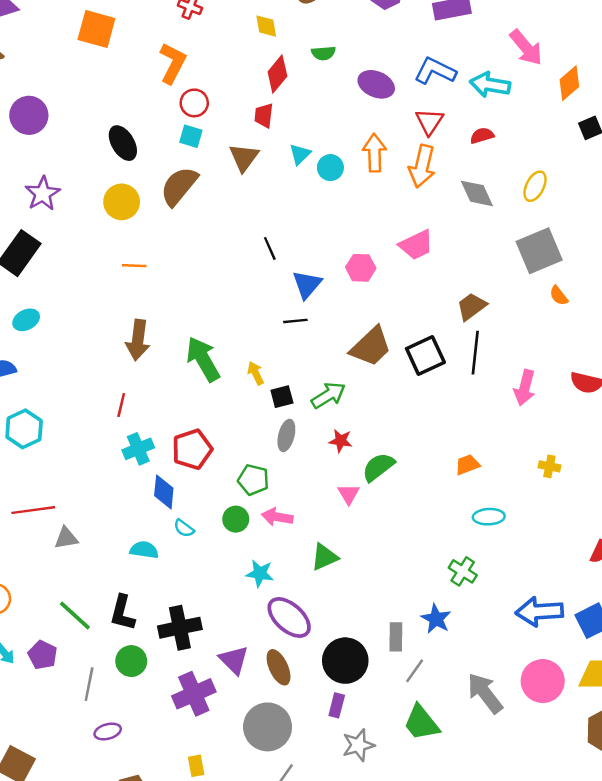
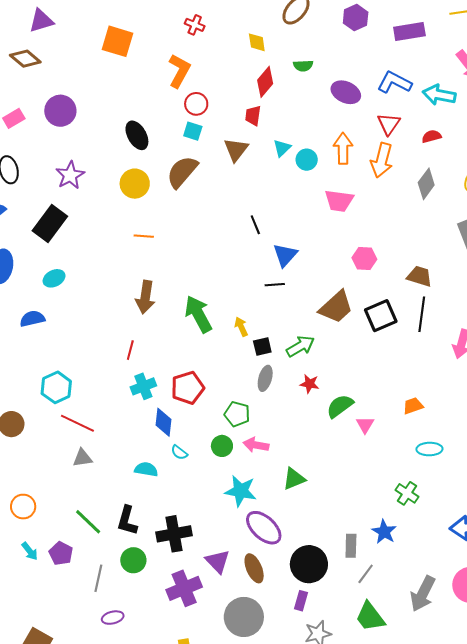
gray diamond: (477, 193) -> (426, 184), turned 60
pink trapezoid: (416, 245) -> (339, 201), moved, turned 32
pink hexagon: (361, 268) -> (364, 258), moved
brown trapezoid: (472, 306) -> (420, 276), turned 52
cyan hexagon: (24, 429) -> (56, 387), moved
pink triangle: (349, 494) -> (365, 425), moved
red line: (33, 510) -> (77, 423), moved, turned 32
cyan star: (260, 573) -> (241, 491), size x1.4
gray arrow: (485, 693) -> (423, 594), turned -117

